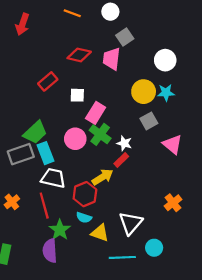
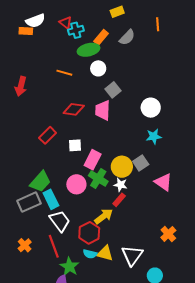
yellow circle: (144, 92) -> (122, 167), moved
white trapezoid: (53, 178) -> (60, 221), turned 45
yellow triangle: (100, 233) -> (105, 253), moved

